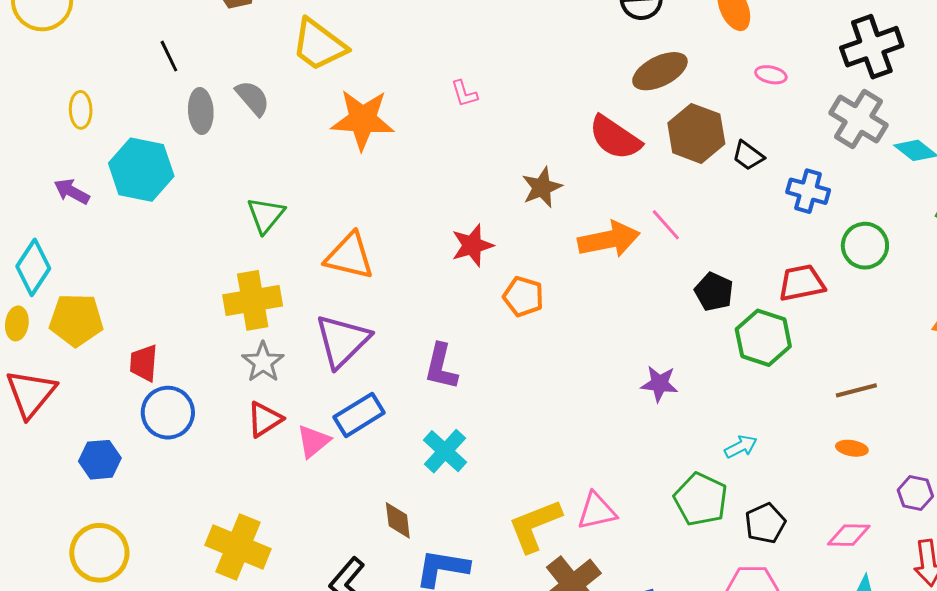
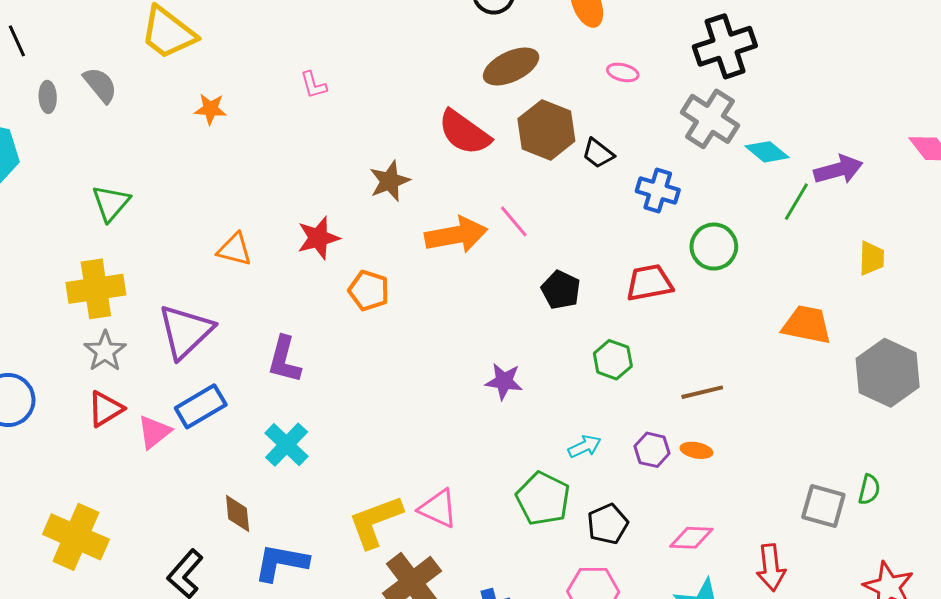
gray ellipse: (201, 111) -> (48, 97), size x0.7
orange star: (363, 120) -> (210, 109), size x0.5
orange triangle: (349, 256) -> (235, 249), moved, size x0.7
green hexagon: (763, 338) -> (613, 360), moved, size x0.7
purple hexagon: (915, 493) -> (652, 450), moved
pink triangle: (597, 511) -> (438, 508), turned 36

